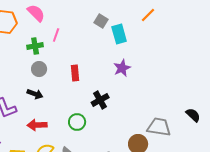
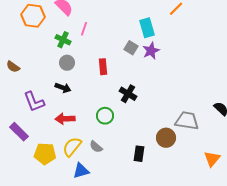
gray square: (101, 21) -> (131, 48), moved
green cross: (35, 46) -> (63, 40), turned 35
purple star: (122, 68) -> (151, 51), moved
black cross: (100, 100) -> (128, 94), turned -30

